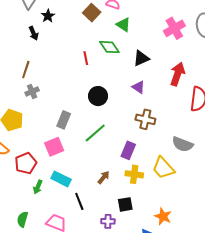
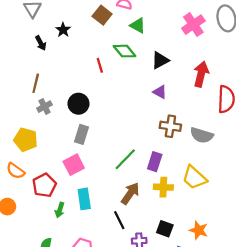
black star: (48, 16) -> (63, 30), moved
black circle: (98, 96) -> (79, 104), moved
green line: (95, 133) -> (125, 159), moved
gray semicircle: (182, 144) -> (202, 135), moved
brown arrow: (104, 177) -> (130, 193), size x1.5
cyan rectangle: (61, 179) -> (84, 199), turned 60
black line: (79, 201) -> (119, 220), moved
black square: (125, 204) -> (165, 229), moved, turned 35

